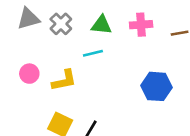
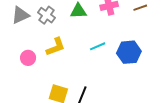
cyan line: (93, 53) -> (98, 46), moved
yellow L-shape: (64, 80) -> (56, 47), moved

